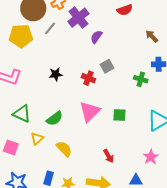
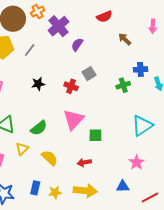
gray line: (50, 28) -> (30, 50), moved
brown arrow: (152, 36) -> (125, 39), moved
green cross: (141, 79) -> (123, 85), turned -32
green square: (119, 115) -> (95, 135), moved
red arrow: (109, 156) -> (84, 162), moved, turned 112

